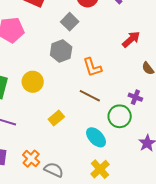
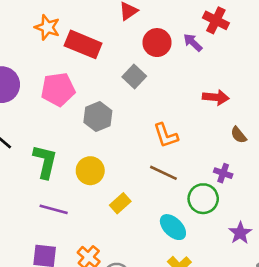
red arrow: (131, 39) -> (216, 97), turned 48
gray hexagon: (61, 51) -> (98, 116), moved
yellow circle: (33, 82) -> (90, 171), moved

